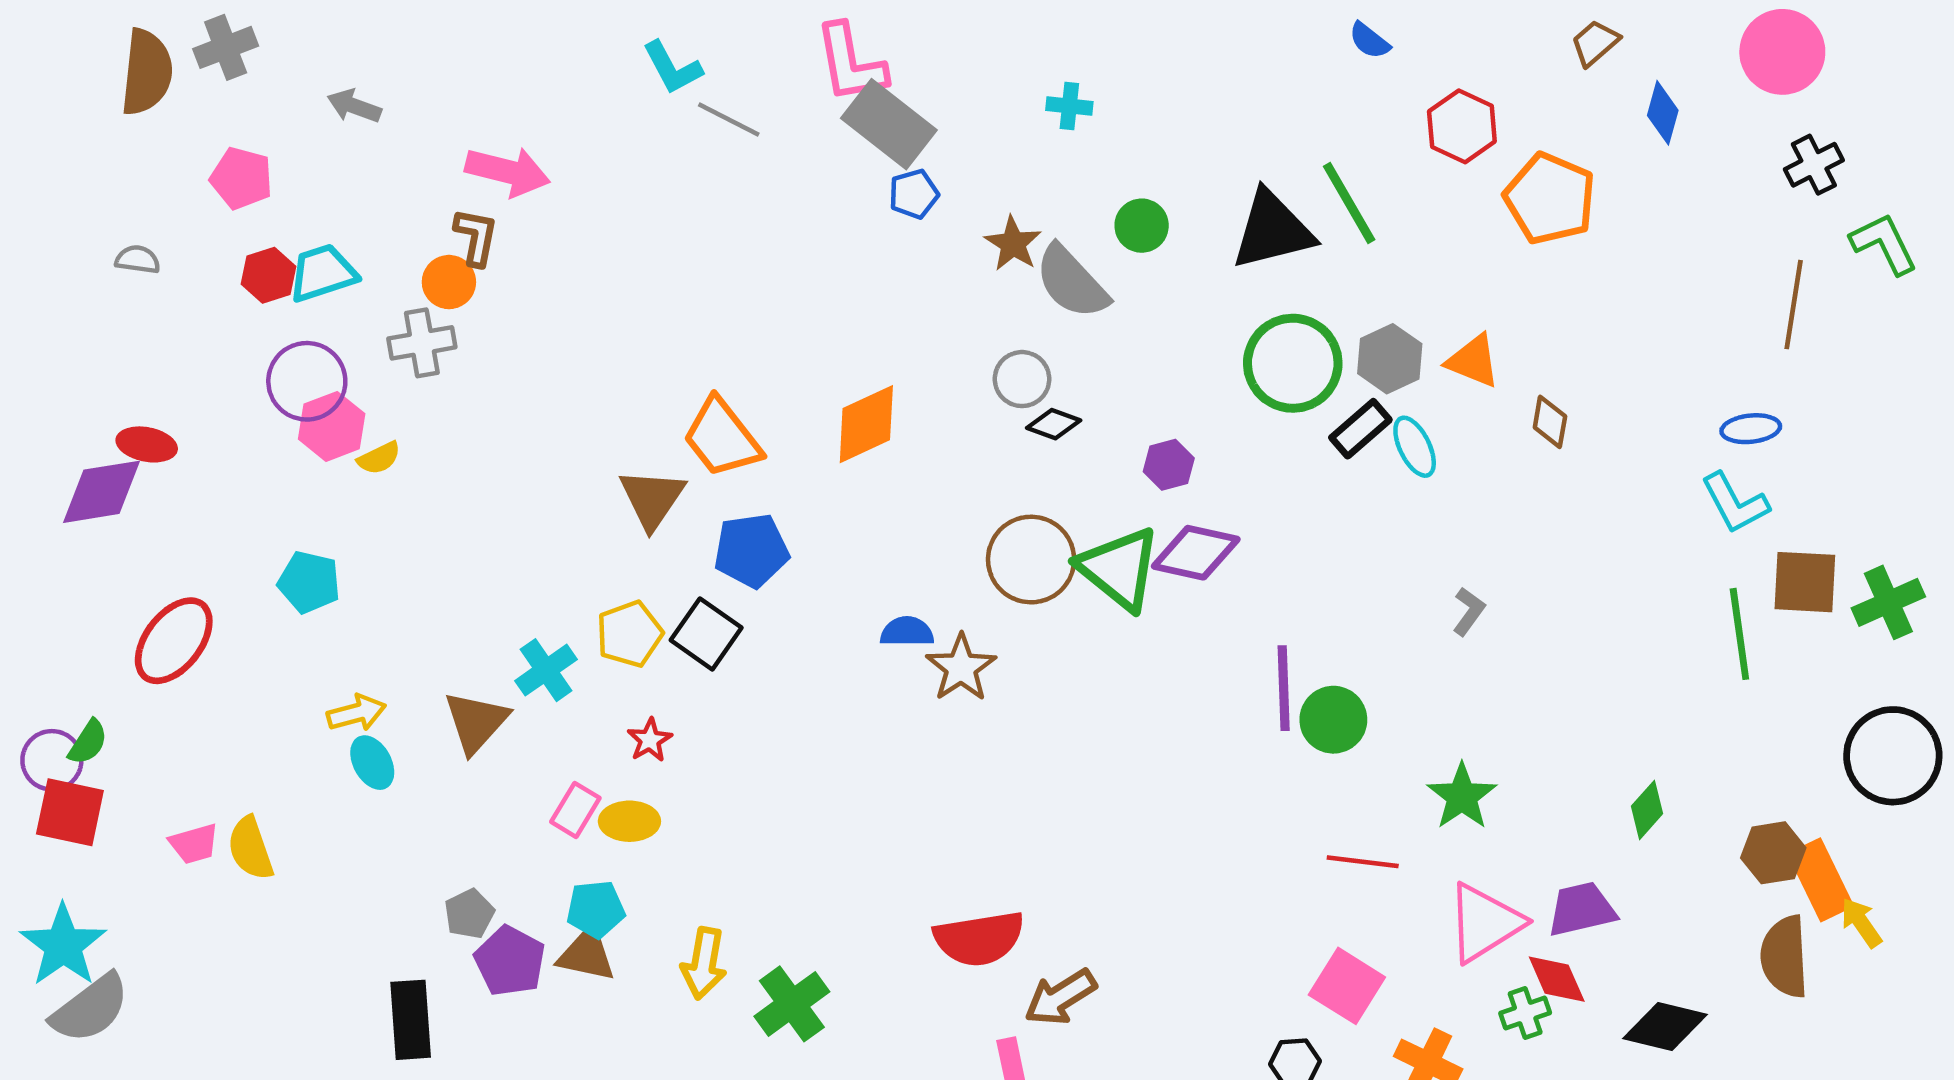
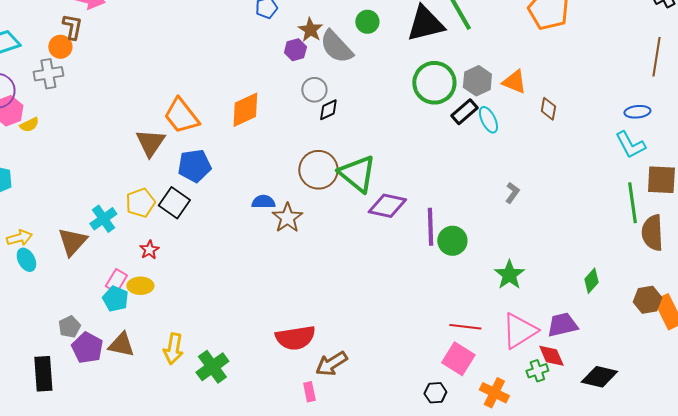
black diamond: (1054, 424) -> (328, 110), turned -45
purple hexagon: (1169, 465) -> (295, 50), moved
purple diamond: (1196, 553) -> (387, 206), moved
red line: (1363, 862) -> (465, 327), moved
cyan pentagon: (596, 909) -> (115, 299), moved, turned 30
brown semicircle: (1785, 957) -> (652, 233), moved

